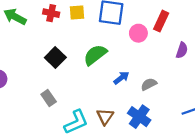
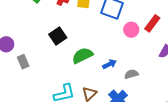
green semicircle: (95, 55) -> (82, 55), moved
gray rectangle: (49, 98) -> (23, 62), moved

